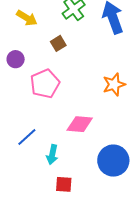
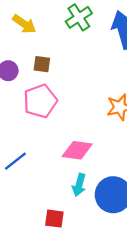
brown square: (58, 43) -> (42, 64), moved, turned 35
cyan arrow: (52, 155) -> (79, 185), moved

